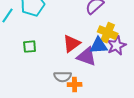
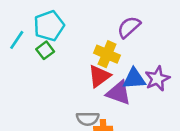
yellow cross: (108, 33) -> (107, 54), moved
green square: (30, 47) -> (45, 50), moved, turned -32

